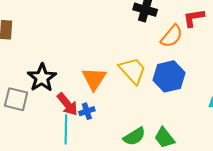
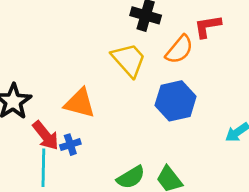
yellow trapezoid: (133, 70) -> (129, 60), moved
orange triangle: (94, 79) -> (80, 103), turned -48

